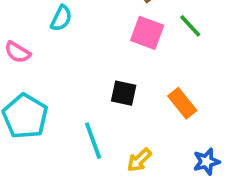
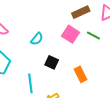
cyan semicircle: (61, 18) -> (37, 39), moved
green line: (190, 26) -> (93, 36), turned -32

